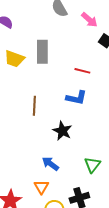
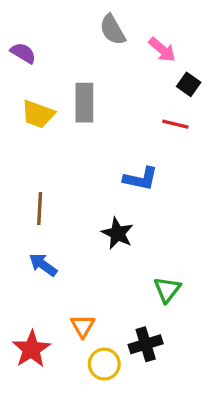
red line: (82, 71) -> (175, 124), moved
brown line: (34, 106) -> (40, 209), moved
blue arrow: (50, 164) -> (43, 265), moved

